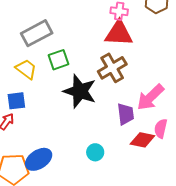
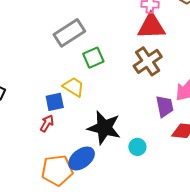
yellow trapezoid: (26, 69) -> (74, 87), moved
black star: (80, 91) -> (104, 128), moved

